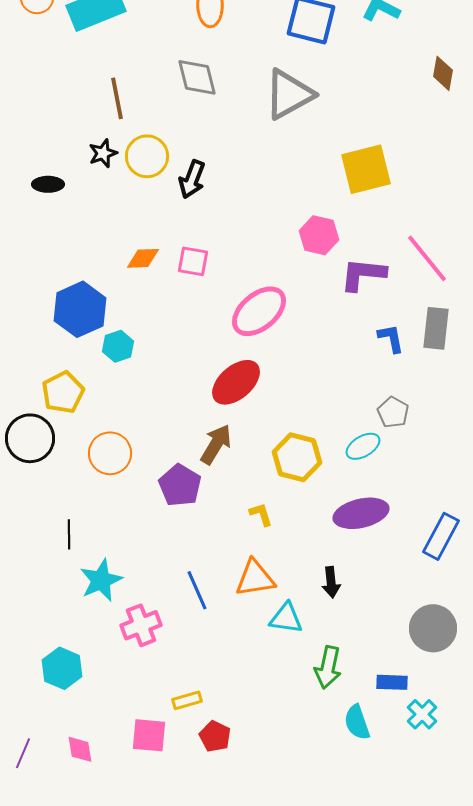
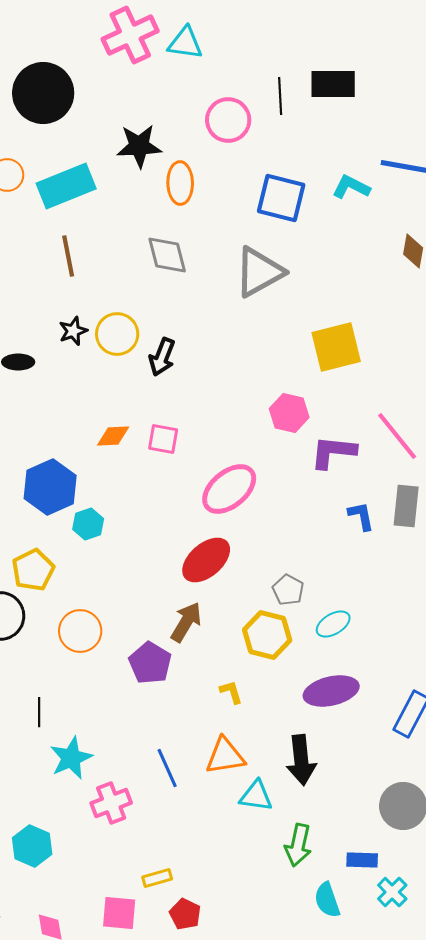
brown line: (117, 98) -> (68, 256), moved
gray pentagon: (393, 412) -> (288, 590), moved
black arrow: (331, 582) -> (301, 760), size x1.6

